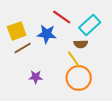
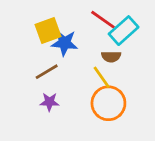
red line: (62, 17) -> (103, 20), moved
yellow square: (17, 31) -> (48, 31), moved
brown line: (23, 48) -> (47, 72), moved

